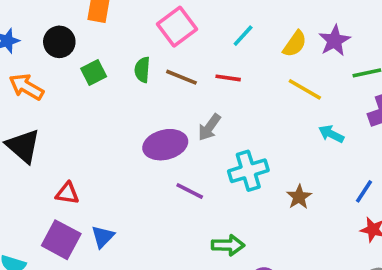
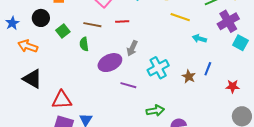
green semicircle: (142, 70) -> (84, 44), moved
brown line: (181, 77) -> (92, 25), moved
red line: (228, 78) -> (122, 21), moved
blue line: (364, 191) -> (208, 69), moved
red triangle: (67, 193) -> (62, 100), size x1.5

